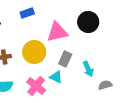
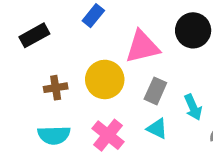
blue rectangle: (27, 13) -> (93, 16), turned -32
cyan triangle: (56, 77) -> (157, 129), moved

